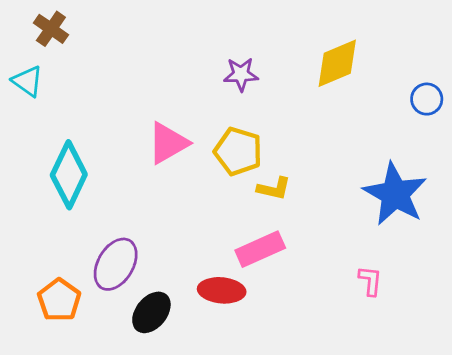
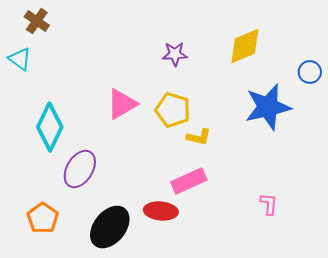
blue star: (395, 194) -> (268, 107), moved, turned 30
purple ellipse: (116, 264) -> (80, 169), moved
black ellipse: (151, 312) -> (110, 227), size x1.4

